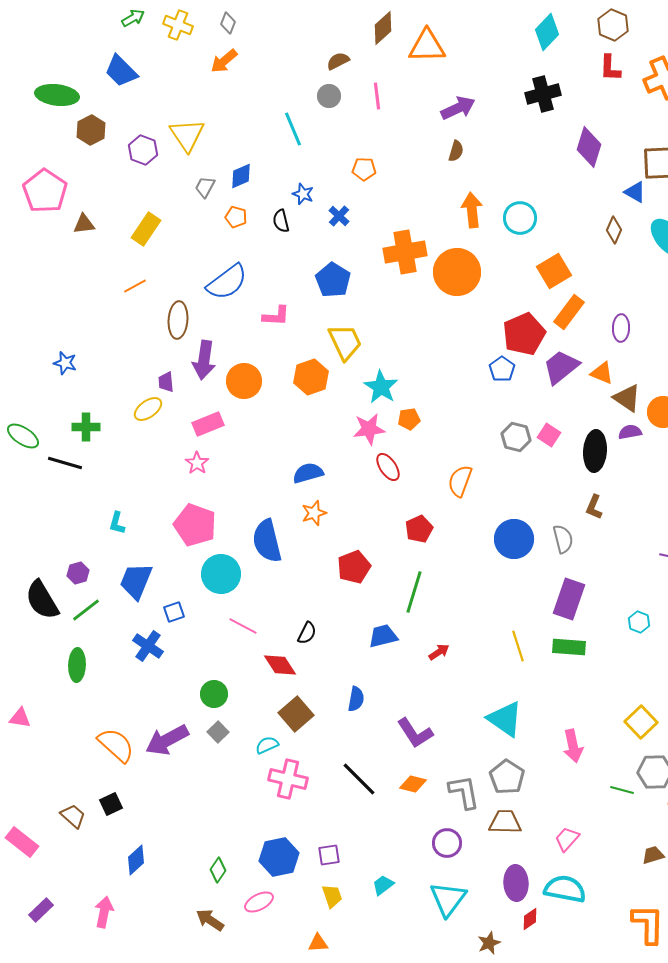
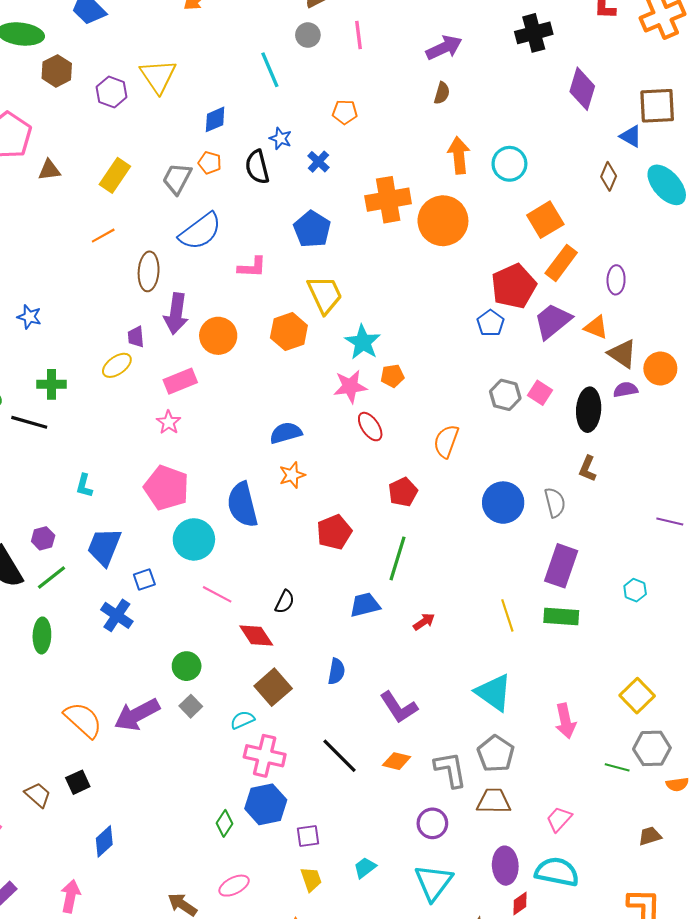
gray trapezoid: (205, 187) -> (177, 179), moved, size x1.4
black semicircle: (281, 221) -> (257, 167), size x1.4
blue hexagon: (279, 857) -> (266, 804), moved
green diamond: (218, 870) -> (225, 823), moved

